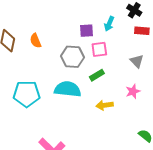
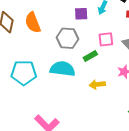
orange semicircle: (35, 41) -> (33, 23), size x1.5
pink square: (99, 49) -> (106, 39), moved

